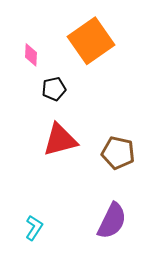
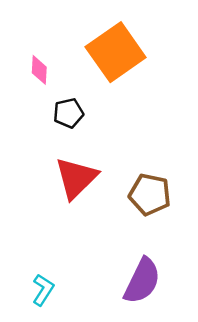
red triangle: (60, 140) -> (76, 178), turned -30

